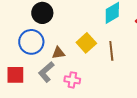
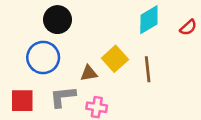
brown triangle: (58, 53) -> (89, 73), moved
gray L-shape: (46, 72) -> (63, 97), turned 35

